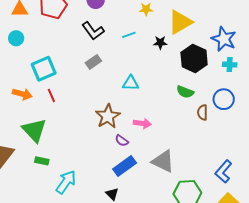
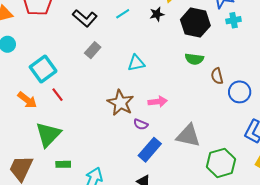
orange arrow: (22, 94) -> (27, 100), turned 36
blue circle: (224, 99) -> (240, 92), moved
green triangle: (34, 130) -> (48, 134), turned 40

